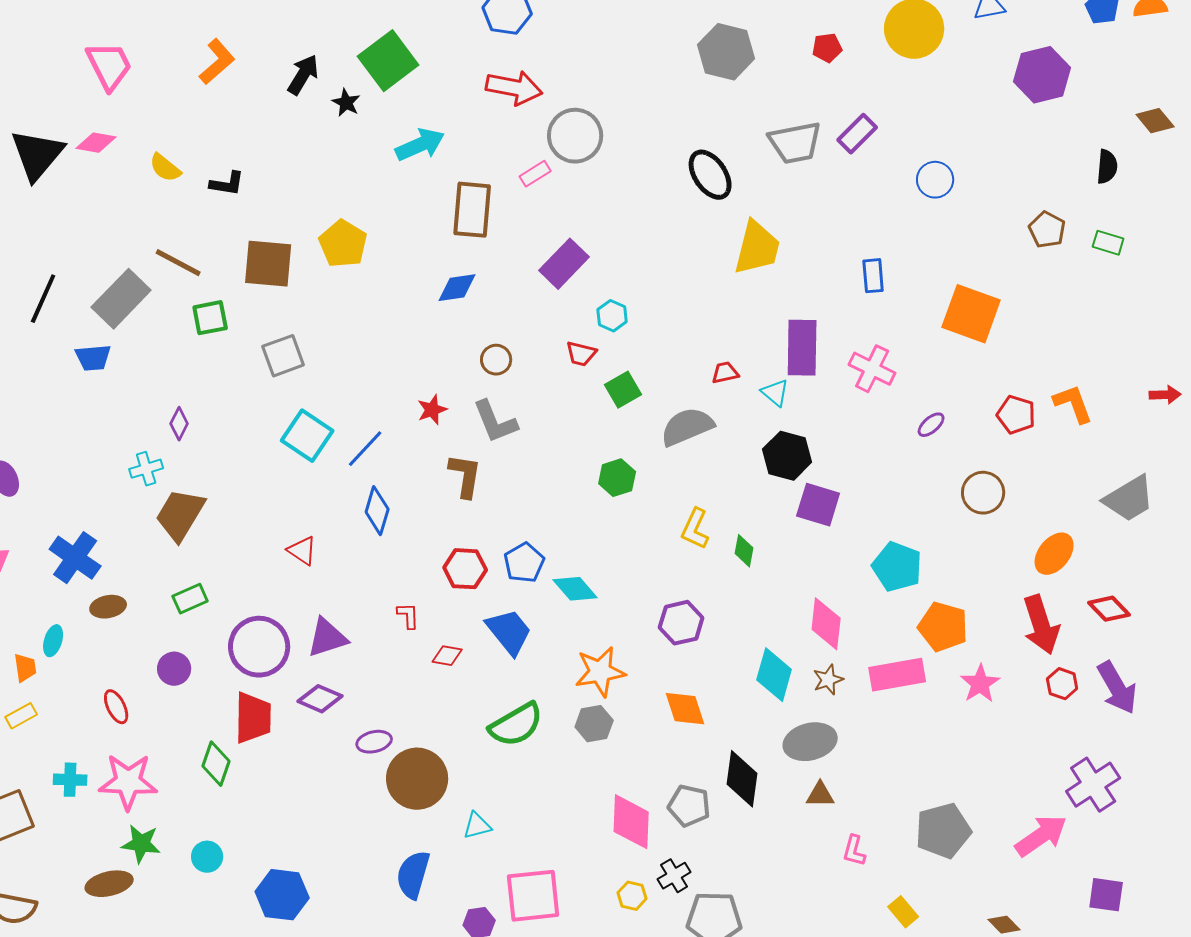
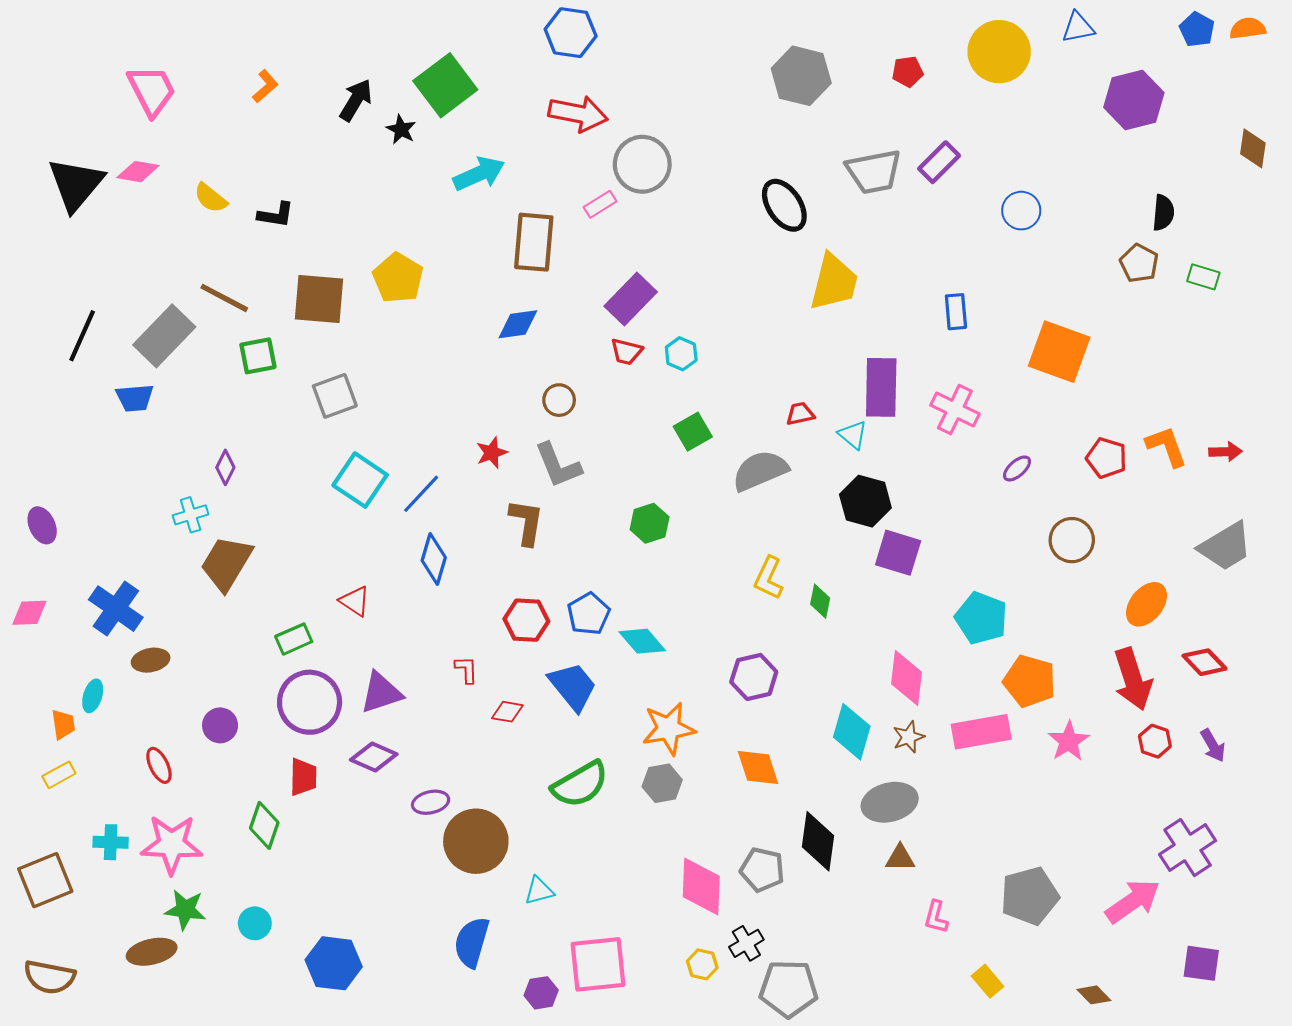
orange L-shape: (217, 62) -> (265, 86), size x0.7
brown diamond: (1155, 121) -> (1253, 148), turned 48
black semicircle: (1107, 167) -> (1163, 213), moved
red trapezoid: (581, 354) -> (626, 352), moved
red arrow: (1165, 395) -> (1225, 452), moved
green hexagon: (617, 478) -> (650, 523), moved
green rectangle: (190, 599) -> (294, 639), moved
purple arrow: (1117, 688) -> (1213, 745), size x0.6
red trapezoid: (253, 718) -> (303, 777), size x0.7

